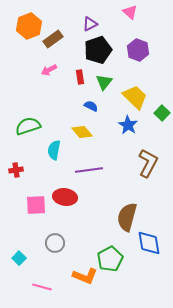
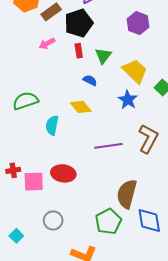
black pentagon: (98, 50) -> (79, 23), moved
red cross: (16, 170) -> (13, 170), moved
purple line: (89, 170) -> (108, 146), moved
green pentagon: (110, 259) -> (108, 221), moved

